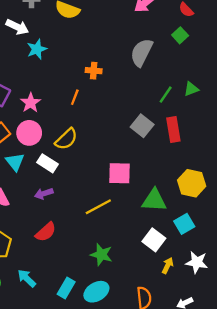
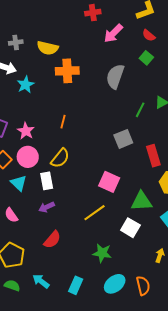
orange cross: (94, 71) -> (67, 71), moved, size x1.6
gray square: (142, 126) -> (123, 139), turned 36
red rectangle: (173, 130) -> (153, 156), moved
white rectangle: (47, 163) -> (47, 181), turned 54
pink square: (120, 173) -> (109, 182), turned 30
white square: (154, 240) -> (130, 228), moved
cyan ellipse: (96, 292) -> (115, 284), moved

